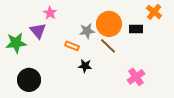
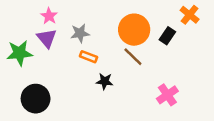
pink star: (50, 13) -> (49, 16), moved
black rectangle: (136, 29) -> (167, 36), turned -56
gray star: (87, 31) -> (80, 33), moved

